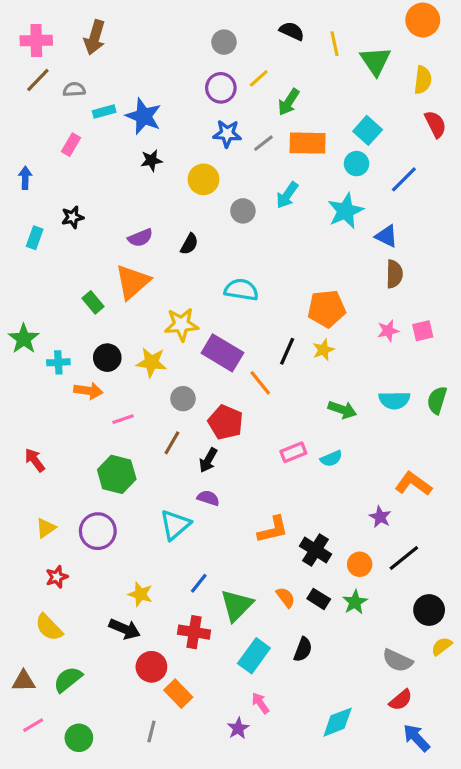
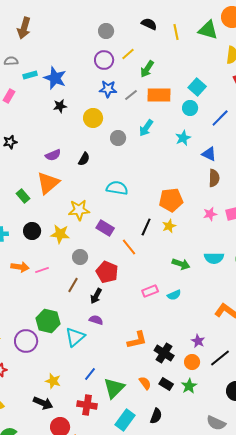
green triangle: (375, 61) -> (208, 30), moved, turned -40
cyan star: (345, 211) -> (183, 138), size x0.7
purple rectangle: (222, 353) -> (105, 228), size x0.7
orange arrow: (88, 391) -> (20, 267), moved
green hexagon: (117, 474) -> (48, 321), moved
purple star: (380, 517) -> (198, 341), moved

